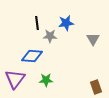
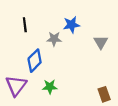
black line: (37, 23) -> (25, 25), moved
blue diamond: (32, 56) -> (35, 61), turned -50

